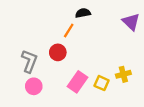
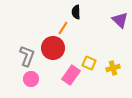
black semicircle: (83, 13) -> (76, 12), turned -80
red circle: (58, 52) -> (53, 48), size x1.5
yellow square: (102, 83) -> (89, 63), moved

